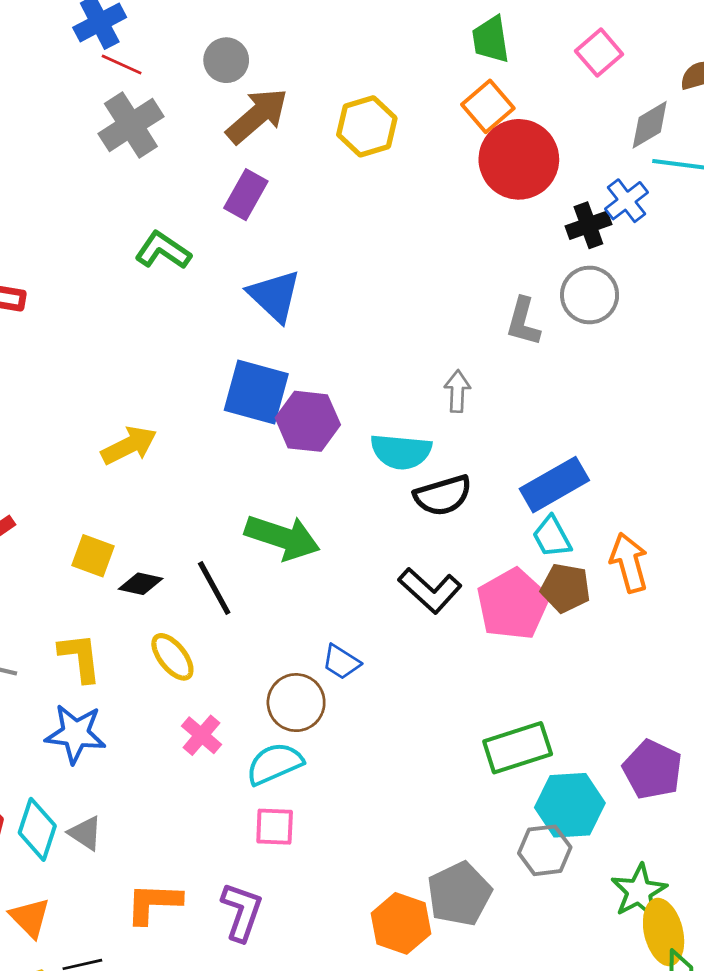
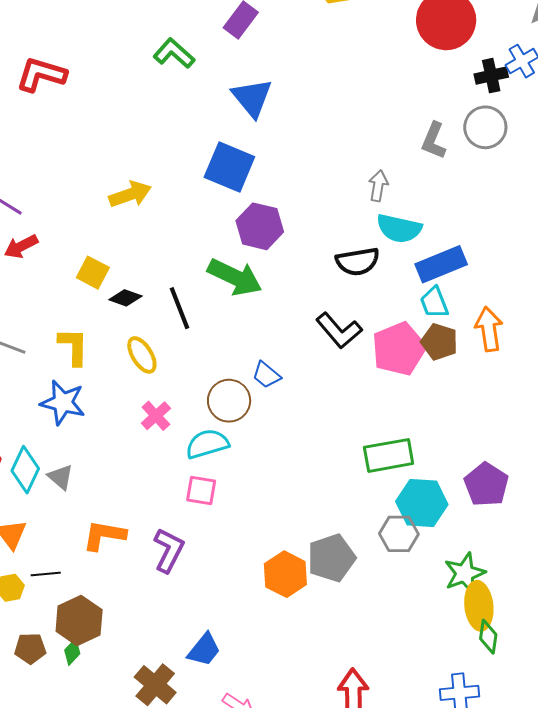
purple hexagon: (308, 421) -> (260, 226), moved
cyan semicircle: (401, 452) -> (399, 228), moved

